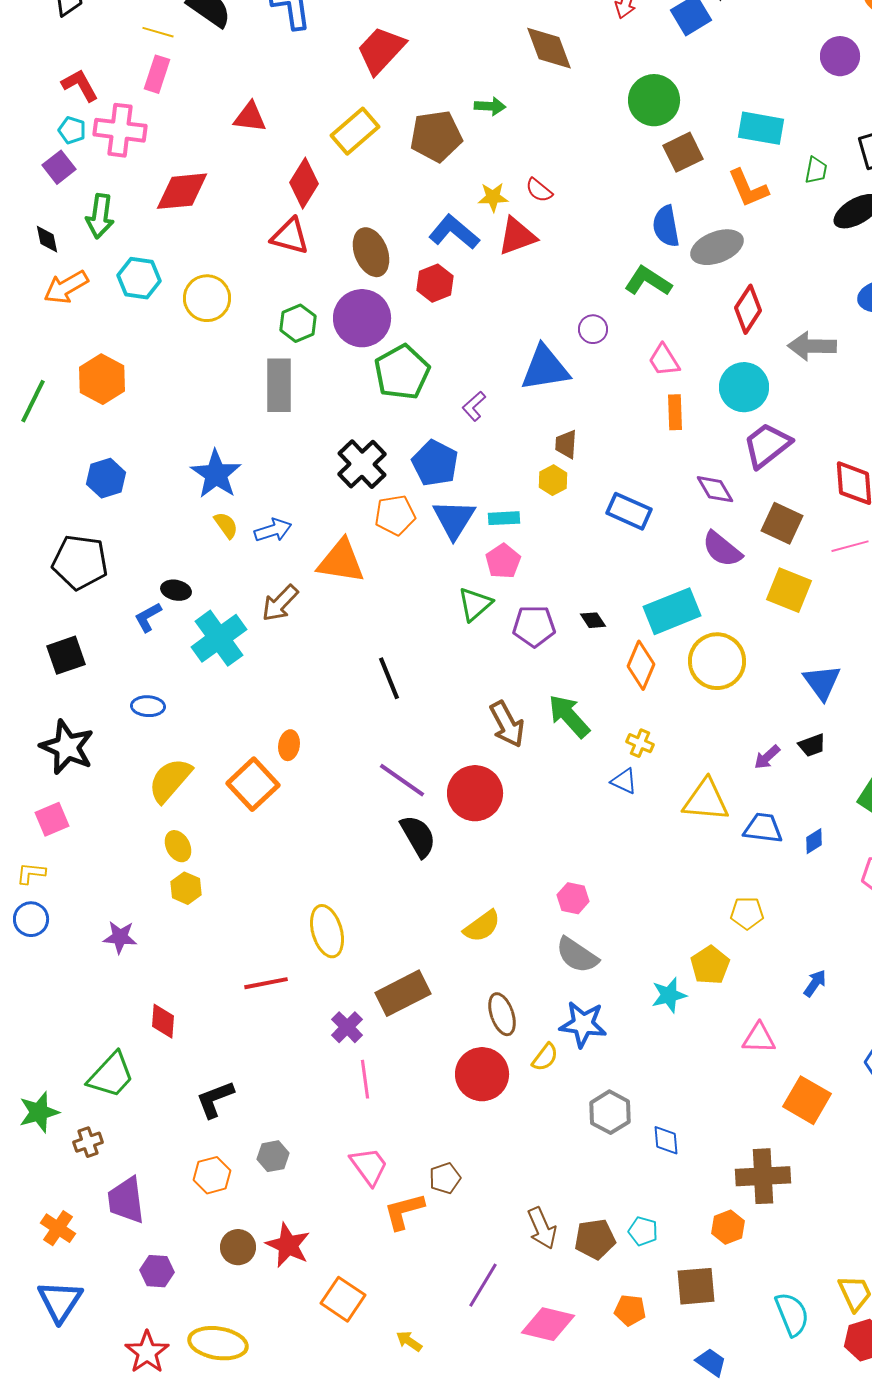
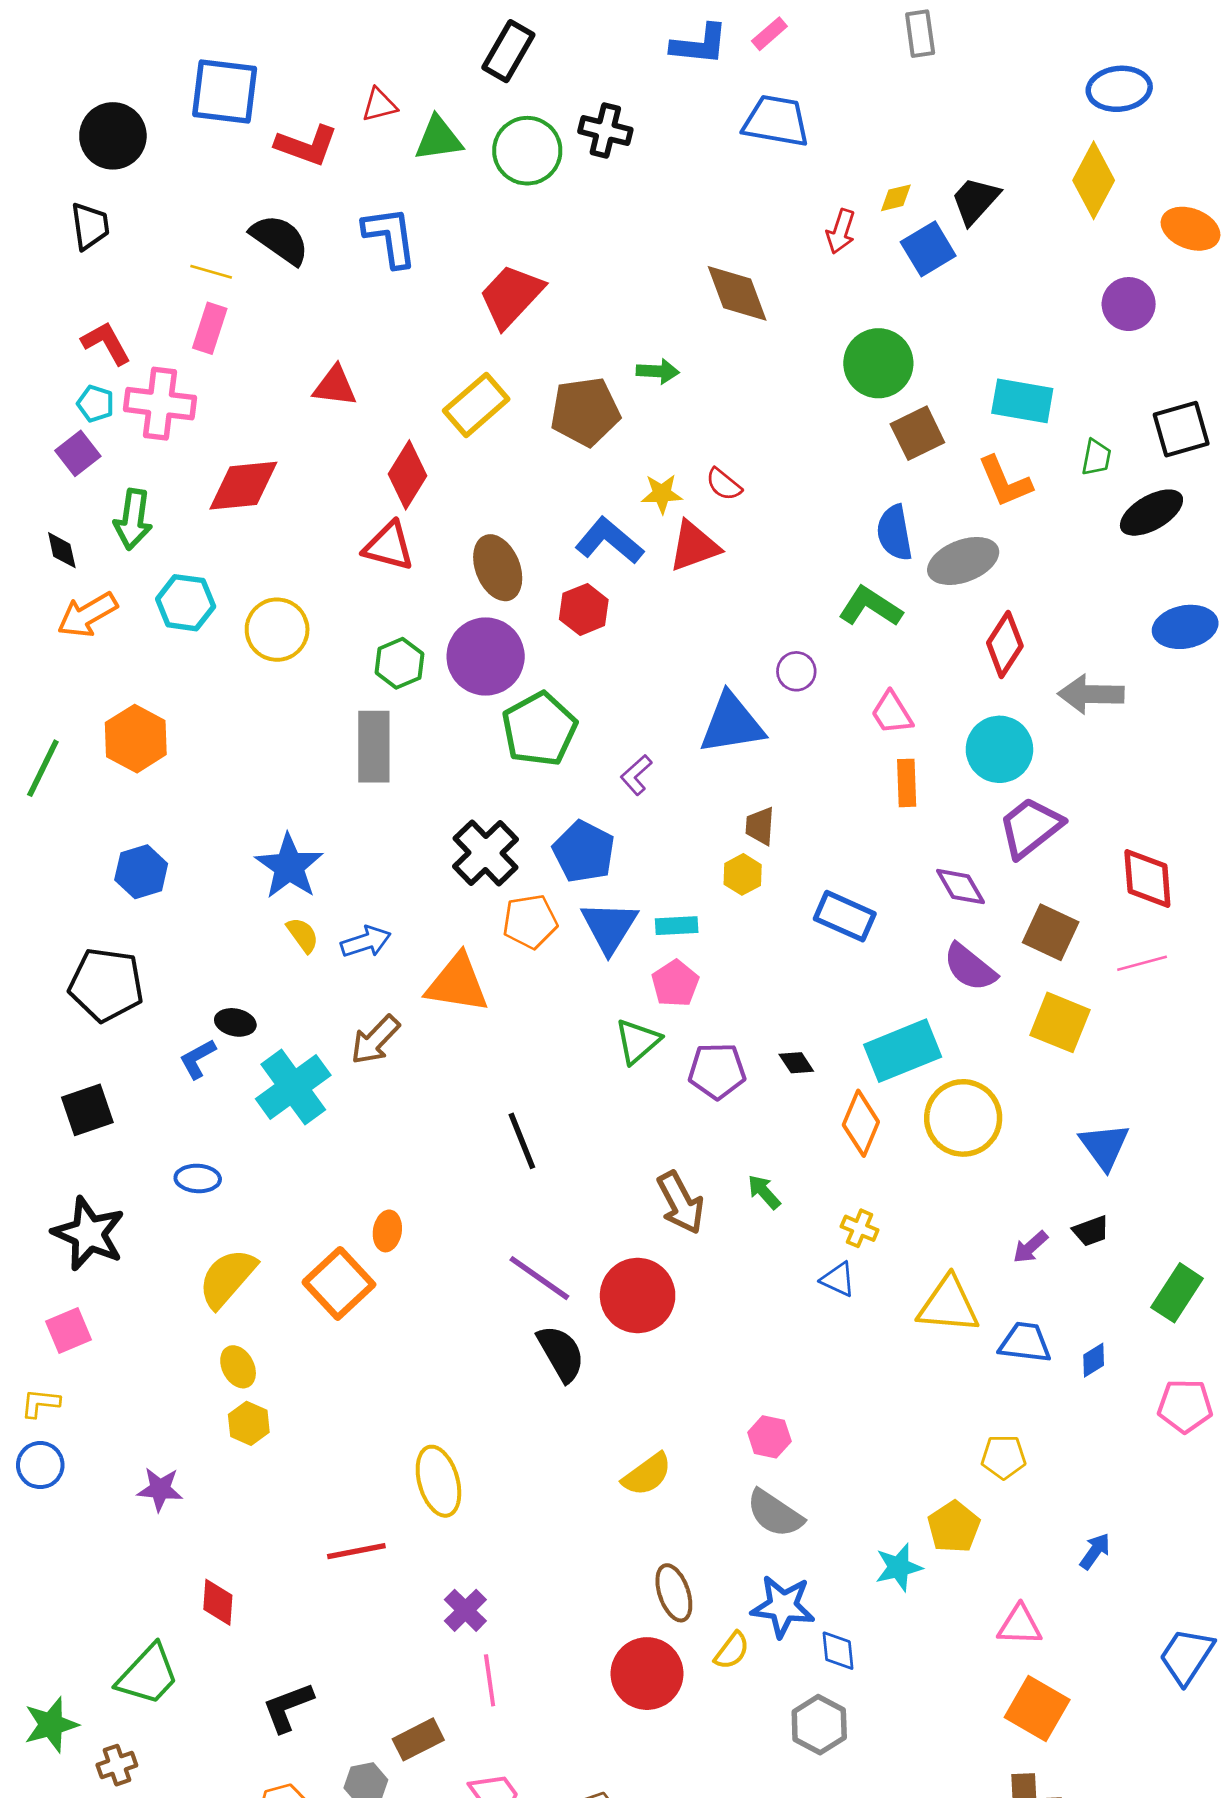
green arrow: (569, 716) -> (764, 1192), size x0.6
brown rectangle: (403, 993) -> (418, 1739), moved, size x0.7
orange square: (807, 1100) -> (1037, 1709), moved
blue diamond: (666, 1140) -> (838, 1651), moved

